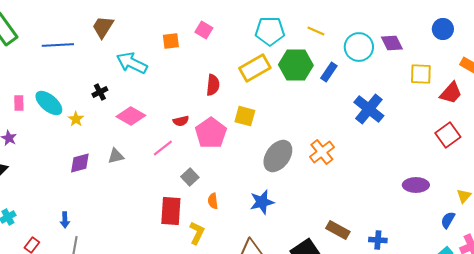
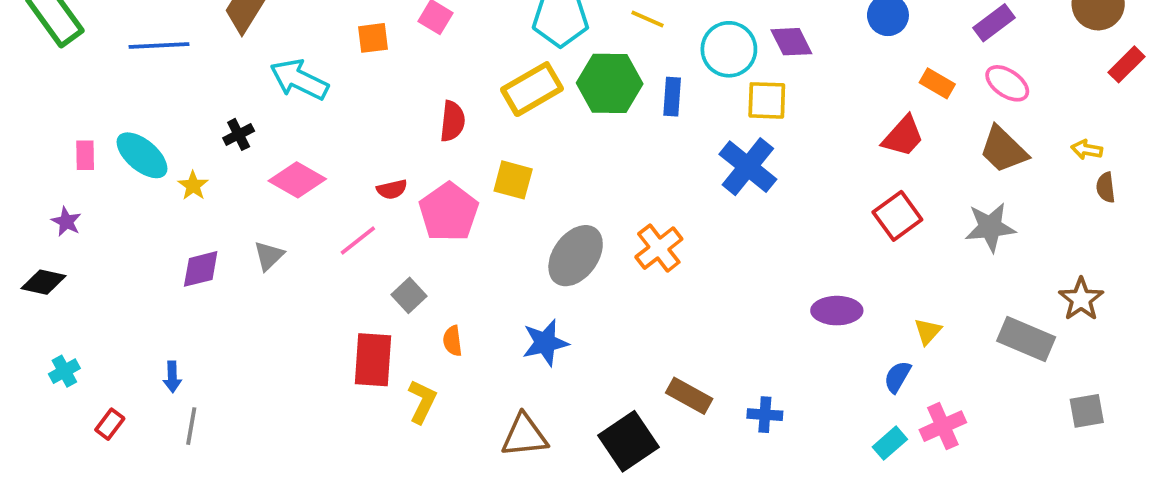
blue rectangle: (329, 72) -> (672, 97), turned -30
yellow square: (421, 74) -> (767, 100), moved
gray triangle: (116, 156) -> (269, 256), turned -30

